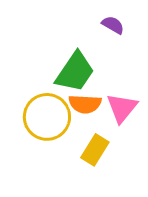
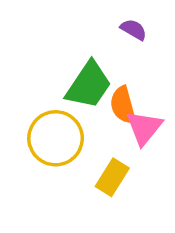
orange semicircle: (85, 104) -> (123, 105), moved, turned 72

